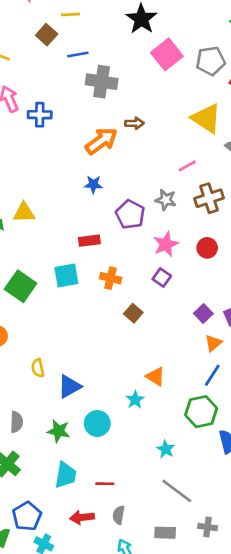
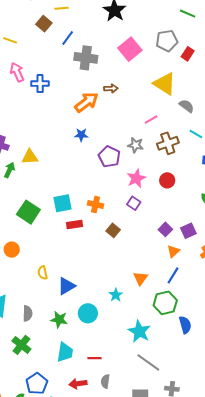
pink square: (167, 54) -> (130, 49), moved
blue line: (78, 55) -> (68, 38), turned -42
red rectangle: (89, 241) -> (74, 225), moved
orange triangle: (155, 377) -> (141, 278), moved, turned 35
cyan star: (166, 449) -> (139, 331), size x1.6

